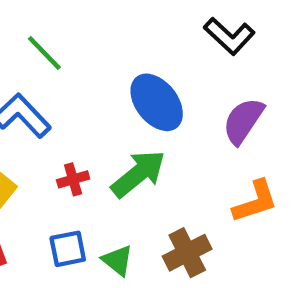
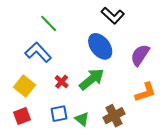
black L-shape: (229, 36) -> (113, 16), moved
red cross: (73, 179) -> (62, 82), turned -32

